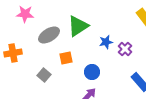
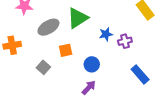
purple cross: (125, 49) -> (125, 41), turned 32

